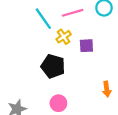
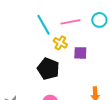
yellow cross: (64, 37) -> (60, 43), turned -32

